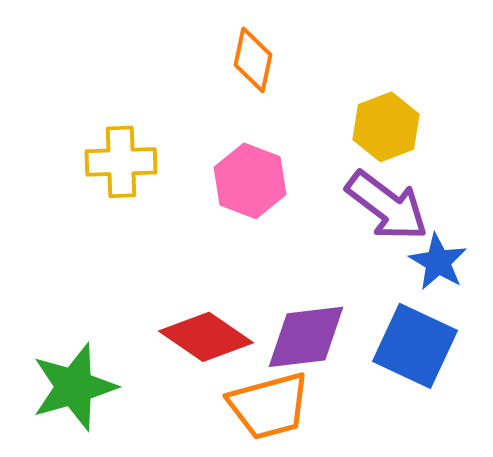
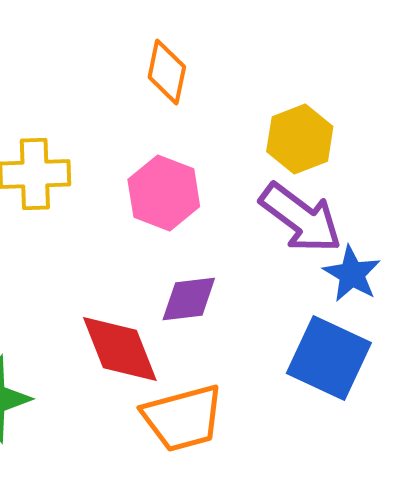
red diamond: (206, 337) -> (120, 349), turned 34
purple diamond: (306, 337) -> (189, 299), moved, size x0.7

